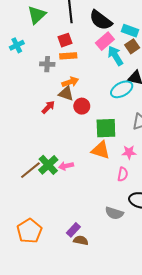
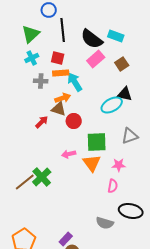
cyan rectangle: (130, 31) -> (116, 36), moved
red square: (65, 40) -> (58, 58), turned 32
cyan cross: (17, 45) -> (32, 58), moved
cyan arrow: (115, 56) -> (75, 82), moved
orange triangle: (101, 150) -> (92, 163), turned 36
pink arrow: (66, 166) -> (69, 154), moved

